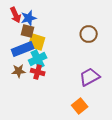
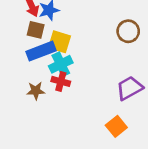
brown square: (28, 31) -> (36, 30), moved
brown star: (19, 71) -> (36, 91), moved

